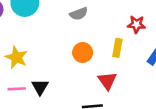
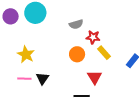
red star: (136, 24) -> (93, 37), moved
yellow rectangle: (117, 48) -> (104, 53), turned -56

